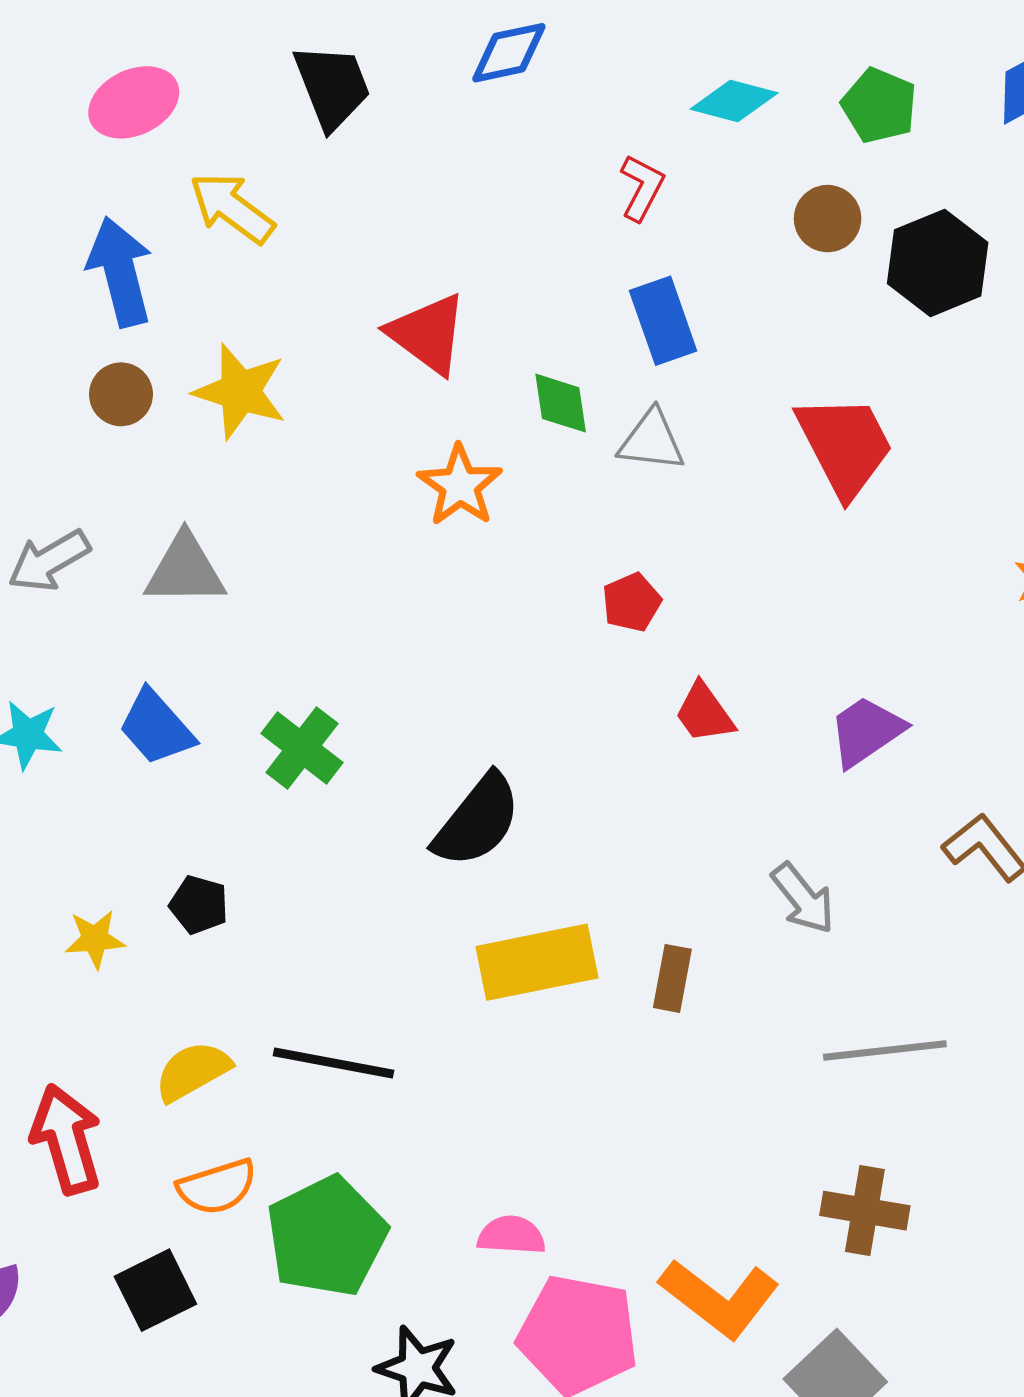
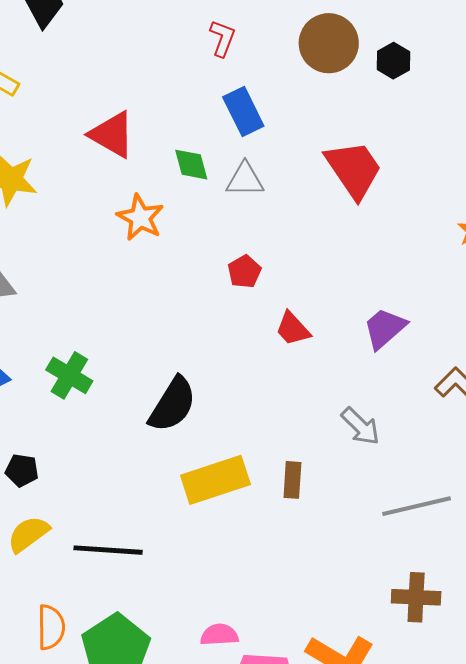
brown circle: (828, 219) -> (329, 43), size x1.6
black hexagon: (938, 263) -> (393, 61), size x0.6
yellow semicircle: (193, 1071) -> (28, 534), moved
orange semicircle: (217, 1187) -> (51, 627), turned -66

